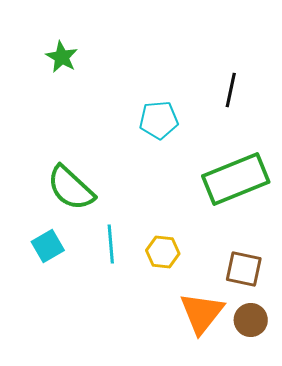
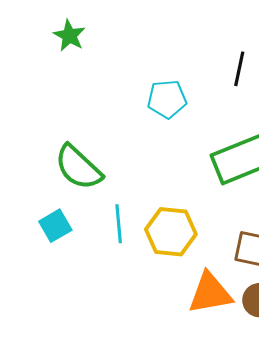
yellow hexagon: (163, 252) -> (171, 232), size x1.5
orange triangle: (202, 313) -> (210, 293), turned 42

